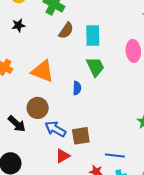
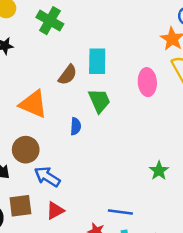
brown semicircle: (66, 31) -> (68, 75), moved
brown square: (81, 136) -> (20, 206), moved

